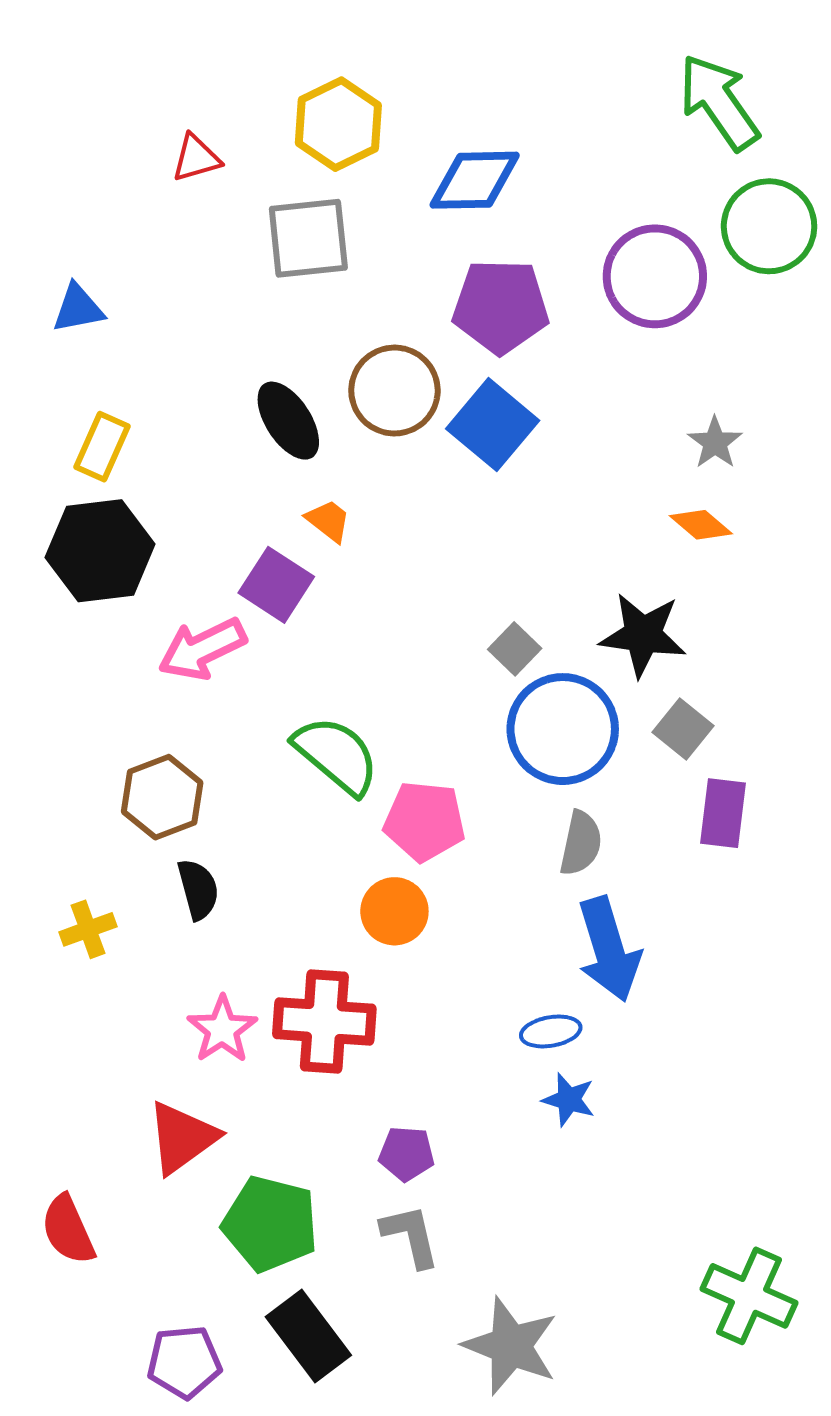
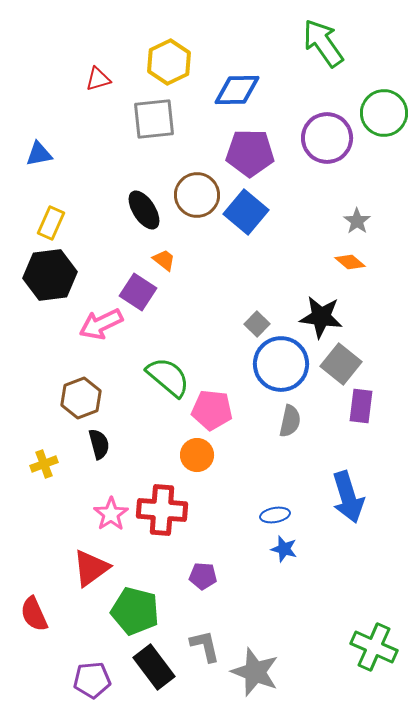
green arrow: (719, 102) -> (323, 43), moved
gray square: (683, 729) -> (341, 364), size x1.4
blue arrow: (609, 949) -> (348, 497), moved
gray L-shape: (410, 1236) -> (205, 646), moved

